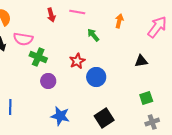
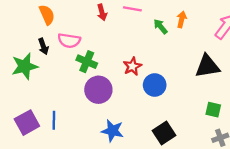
green arrow: (93, 35) -> (161, 26), moved
black triangle: (141, 61) -> (207, 66), size x1.6
purple circle: (48, 81) -> (98, 90), size x1.5
green square: (146, 98) -> (213, 110), turned 32

